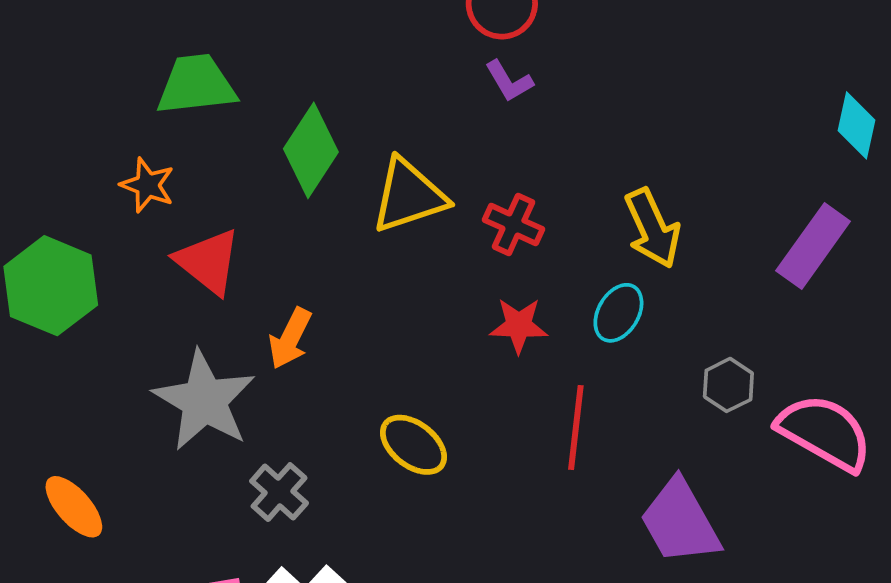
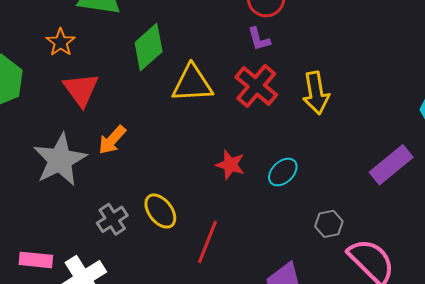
red cross: (513, 224) -> (256, 86), moved, size x1.4
yellow arrow: (653, 228) -> (316, 93), moved
red line: (576, 427) -> (208, 242), moved
gray cross: (279, 492) -> (112, 219), moved

